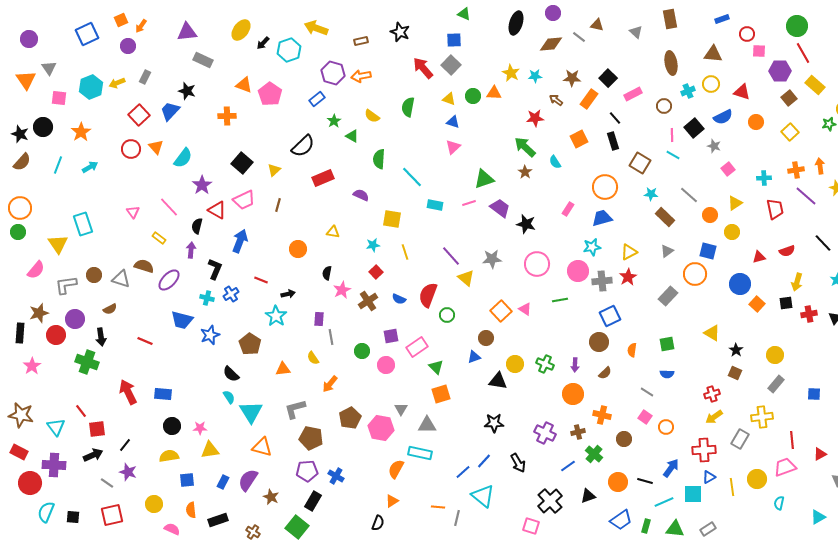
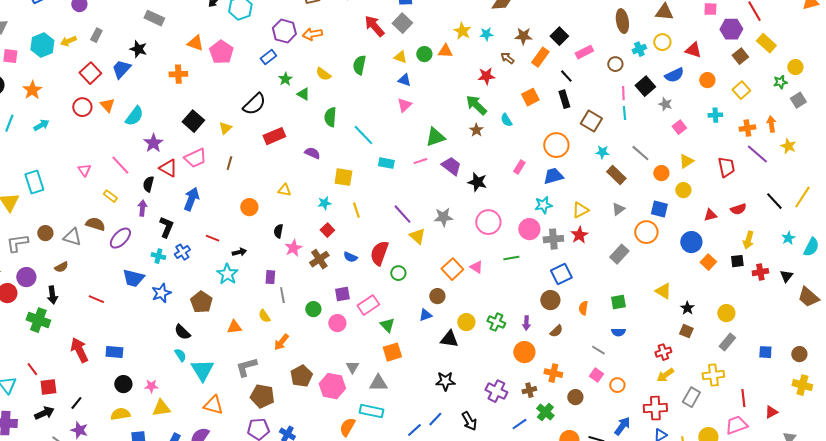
cyan line: (673, 155) -> (624, 113), turned 56
cyan cross: (764, 178) -> (715, 115), moved

